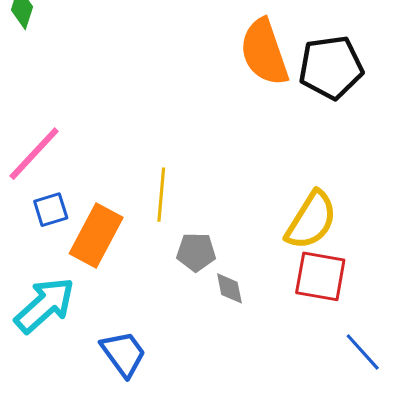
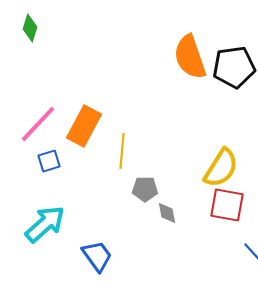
orange rectangle: (96, 235) -> (84, 126), moved

